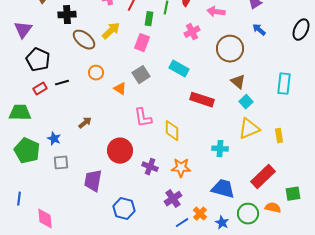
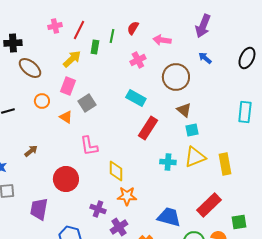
yellow arrow: (111, 31) -> (72, 59), moved
pink rectangle: (142, 43) -> (68, 86), moved
cyan rectangle: (179, 69) -> (136, 98), moved
cyan rectangle: (284, 84) -> (245, 112), moved
red rectangle: (202, 100) -> (148, 128), turned -75
cyan square: (246, 102) -> (192, 130), turned 32
yellow diamond: (172, 131) -> (116, 171), moved
yellow rectangle: (279, 136) -> (225, 164), size x1.5
cyan cross: (220, 149) -> (168, 162), moved
purple cross: (150, 167) -> (98, 209), moved

